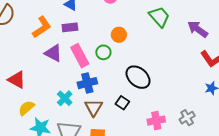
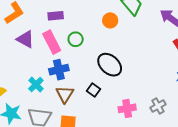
purple rectangle: (70, 27) -> (56, 16), moved
orange circle: (119, 35) -> (110, 20), moved

